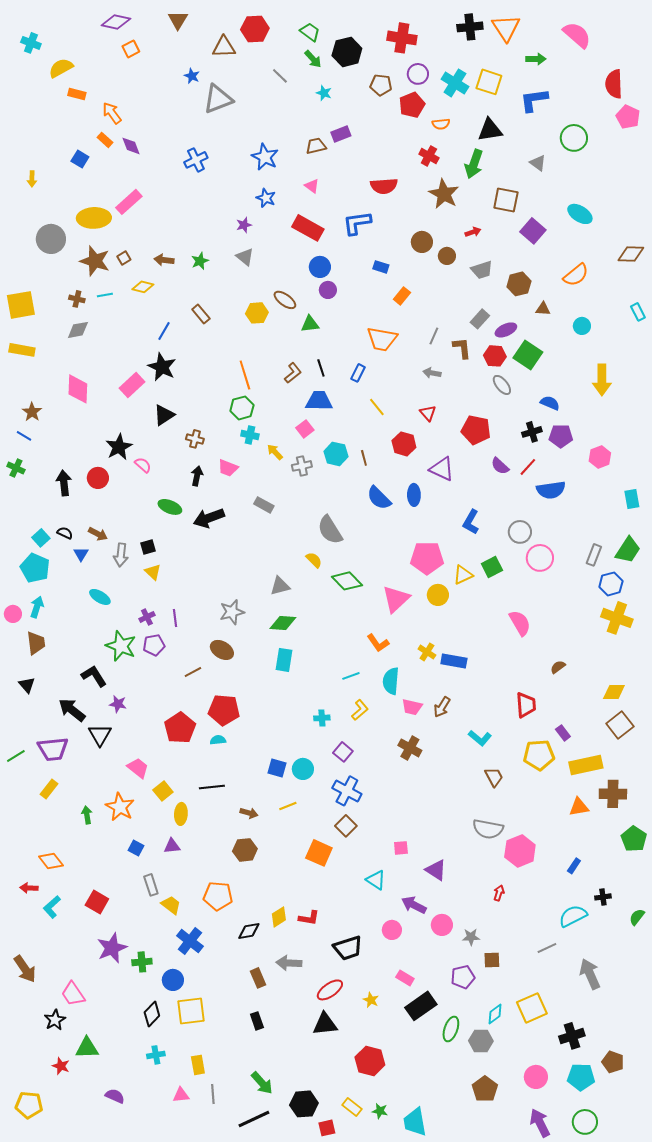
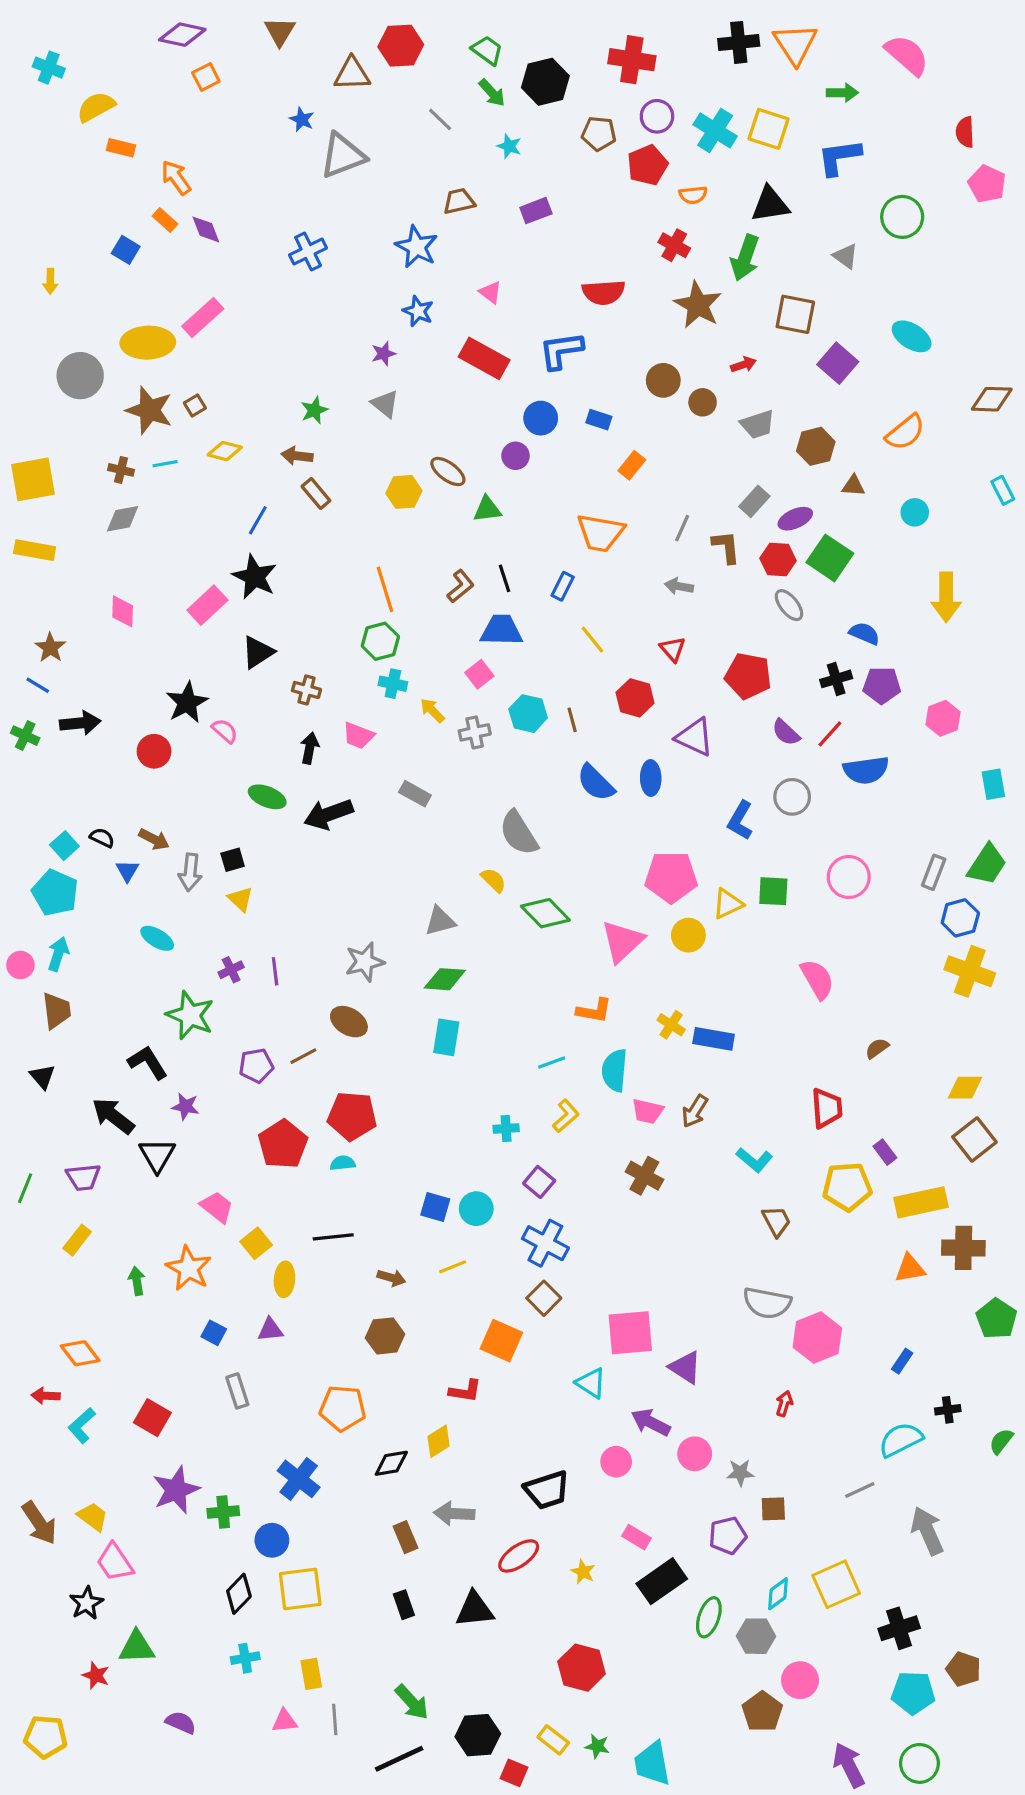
red semicircle: (614, 84) -> (965, 132), size x0.7
brown trapezoid: (316, 146) -> (459, 201), moved
brown arrow: (164, 260) -> (297, 456), moved
blue circle: (320, 267) -> (541, 418), moved
pink diamond: (78, 389) -> (123, 611), size x0.7
black arrow: (64, 483) -> (80, 723), moved, turned 90
gray circle: (520, 532) -> (792, 797), moved
green square: (492, 567) -> (773, 891), turned 30
orange L-shape: (378, 643) -> (594, 1011), turned -45
purple pentagon: (154, 645) -> (256, 1066), moved
purple trapezoid: (53, 749) -> (83, 1177), size x0.7
green line: (16, 756) -> (25, 1188), turned -36
pink square: (401, 848) -> (630, 1333), size x2.0
yellow trapezoid: (171, 905) -> (93, 1517), moved
red L-shape: (309, 918) -> (465, 1391), moved
black triangle: (325, 1024) -> (475, 1609), moved
pink circle: (536, 1077) -> (800, 1680), moved
red square: (327, 1128) -> (514, 1773), turned 36

